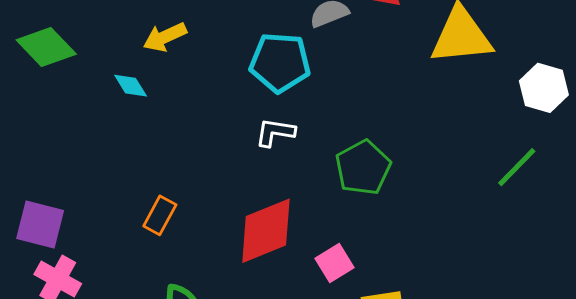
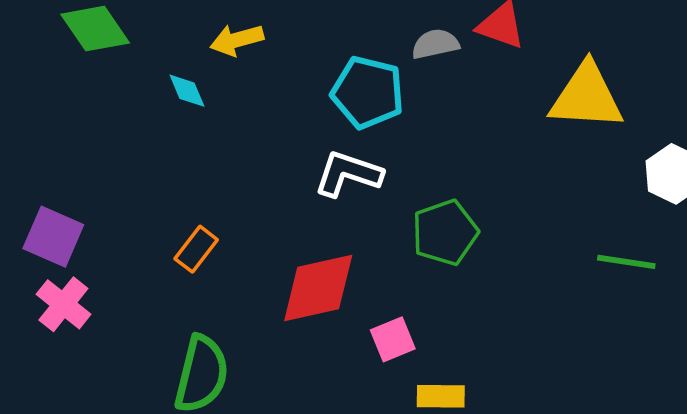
white L-shape: (275, 132) -> (348, 174), size x1.4
green line: (517, 167) -> (626, 262), turned 45

